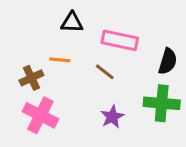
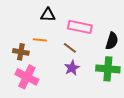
brown cross: (31, 78) -> (21, 52), turned 35
purple star: (112, 117) -> (72, 68), moved

